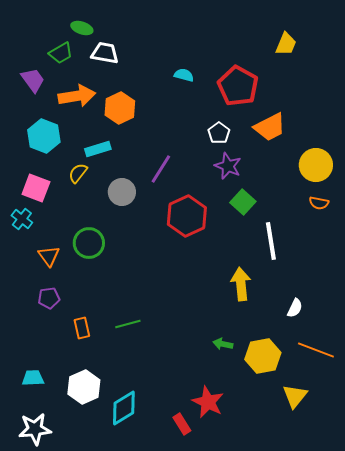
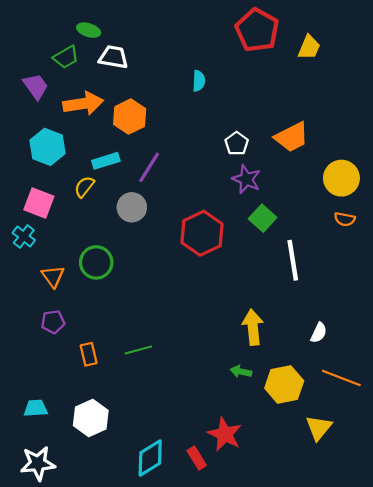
cyan semicircle: (184, 75) -> (199, 81), turned 78
red pentagon: (238, 86) -> (257, 30), moved
purple line: (161, 169) -> (149, 167), moved
yellow arrow: (241, 284) -> (253, 327), moved
cyan diamond: (124, 408) -> (150, 458), moved

